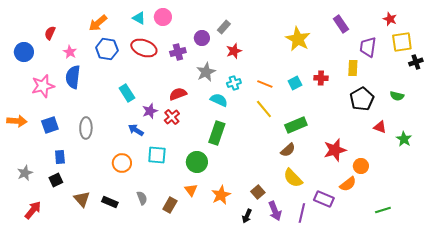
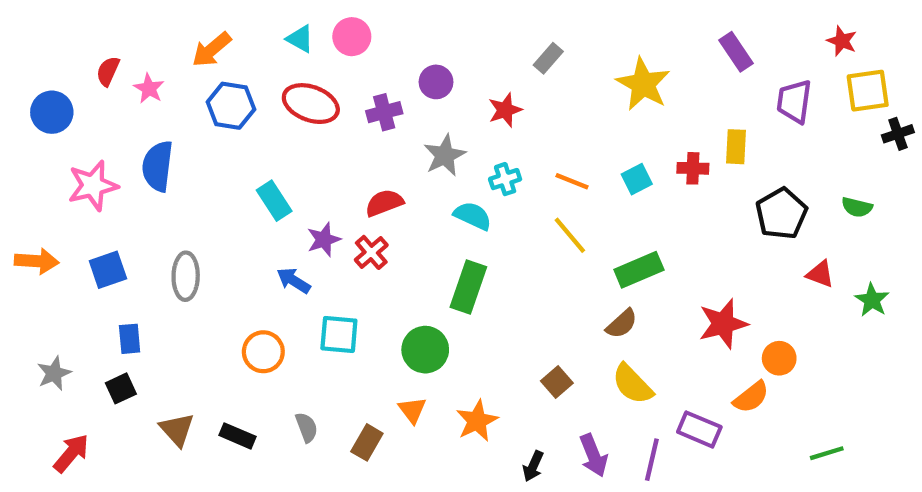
gray rectangle: (224, 27) -> (548, 58), moved
pink star: (70, 52) -> (149, 88), moved
yellow rectangle: (353, 68) -> (736, 147), moved
brown square: (258, 192) -> (557, 382), moved

